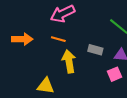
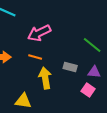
pink square: (115, 74) -> (88, 90), turned -32

